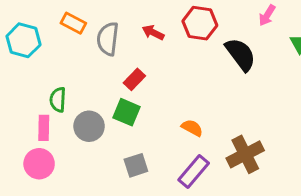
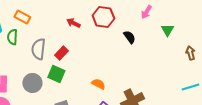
gray semicircle: (108, 39) -> (38, 49), moved
black semicircle: (241, 54) -> (129, 37), size x0.6
green semicircle: (58, 100) -> (12, 37), moved

